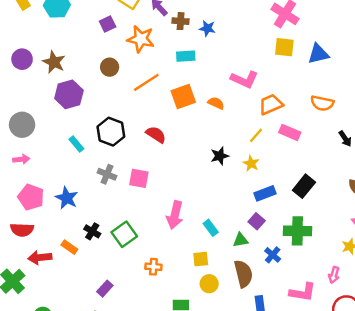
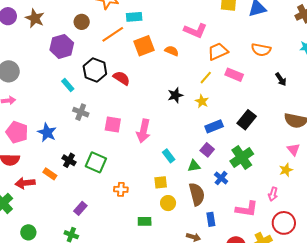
cyan rectangle: (186, 56) -> (134, 17), moved
purple hexagon: (69, 94) -> (62, 46), moved
black hexagon: (111, 132) -> (95, 70), moved
cyan rectangle: (76, 144) -> (68, 85), moved
pink square: (139, 178) -> (113, 125), moved
pink arrow: (175, 215) -> (143, 131), moved
green cross: (297, 231) -> (242, 158), turned -35
green square: (124, 234) -> (96, 162), turned -30

